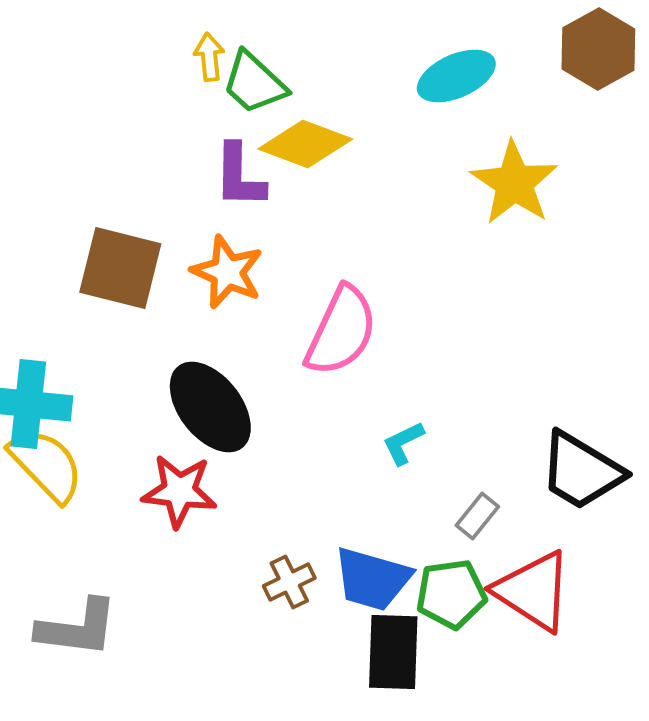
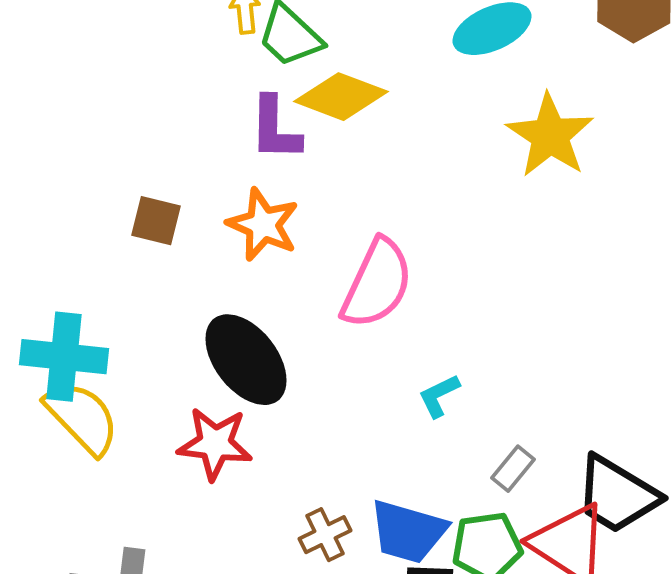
brown square: (120, 268) -> (156, 221), size x0.6
black trapezoid: (581, 471) -> (617, 495), moved

